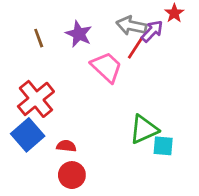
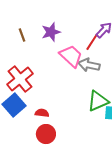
gray arrow: (131, 26) -> (89, 65), moved
purple star: (79, 34) -> (51, 32), turned 30

